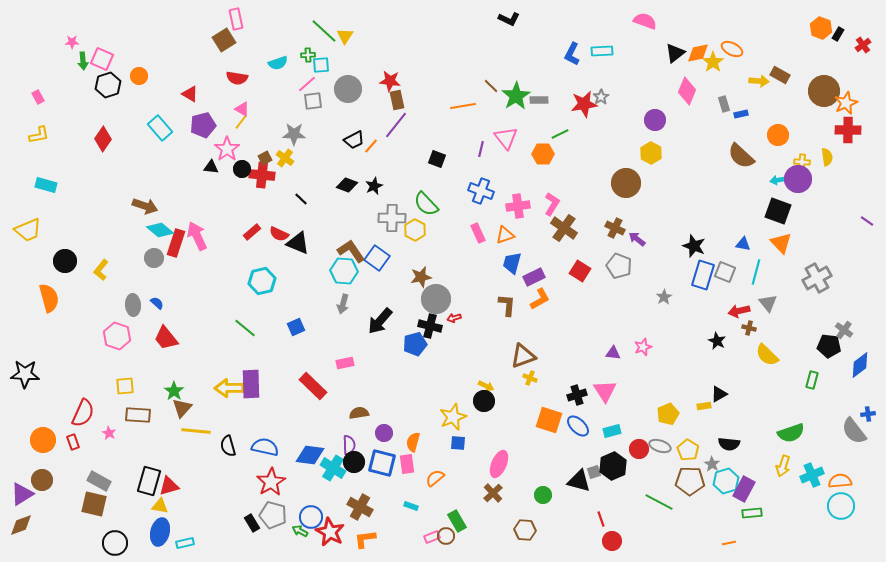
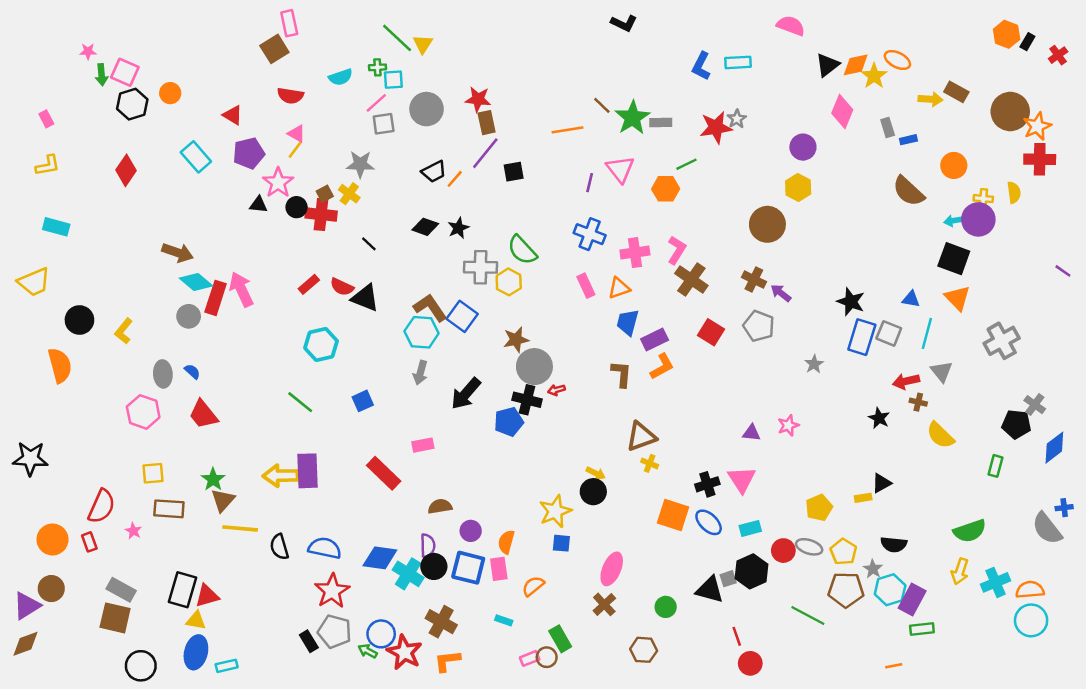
black square: (437, 159) -> (514, 172), moved, turned -30

